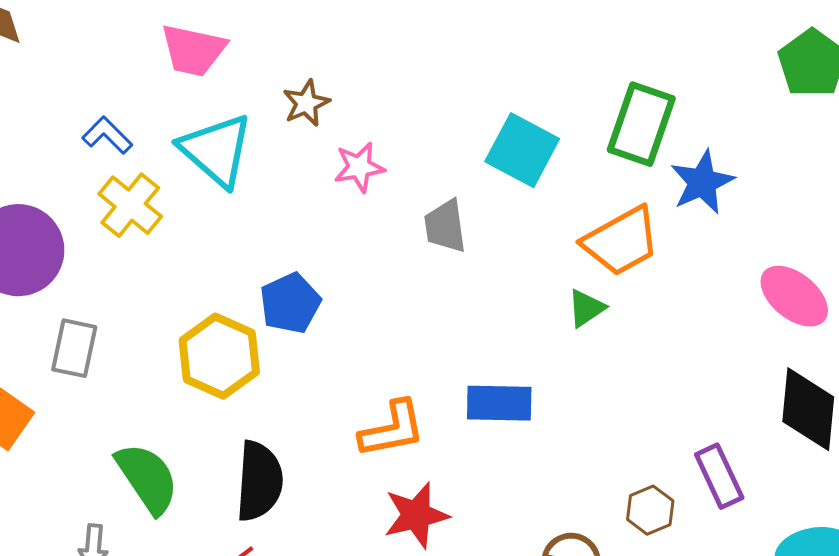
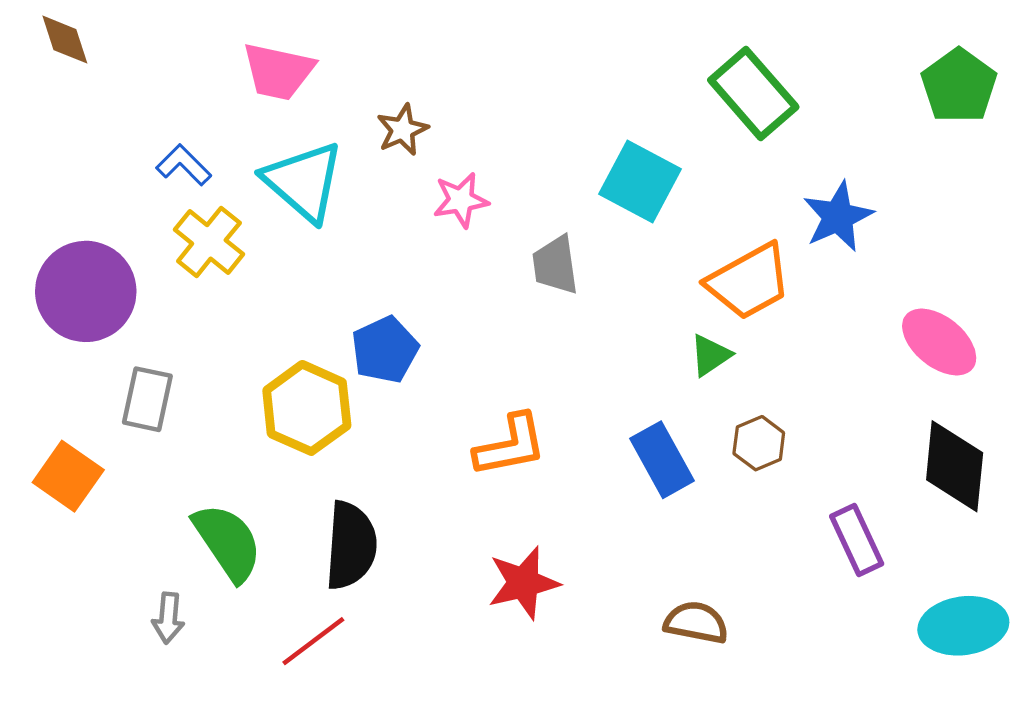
green rectangle: (641, 124) -> (753, 93), moved, turned -60
blue rectangle: (499, 403) -> (662, 460), moved, turned 60
orange L-shape: (392, 429) -> (510, 445), moved
brown hexagon: (650, 510) -> (759, 443), moved

